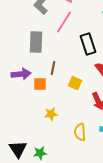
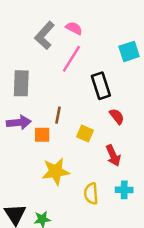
gray rectangle: (36, 42) -> (21, 83), moved
yellow star: (51, 114) -> (56, 171), size x1.6

